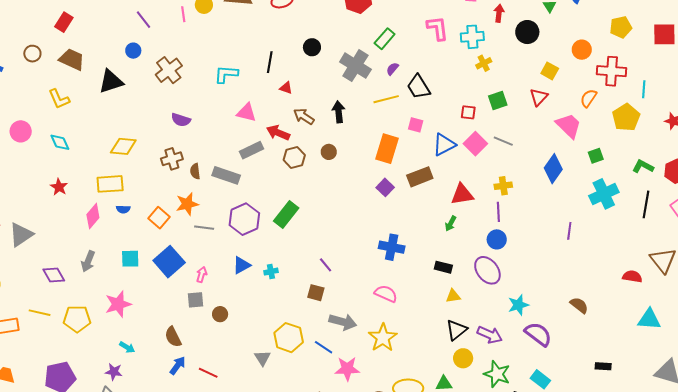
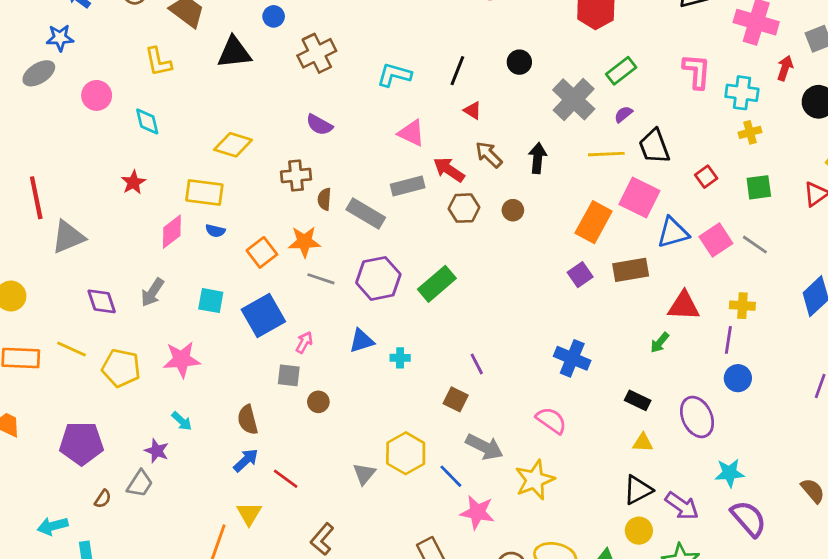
red square: (468, 112) -> (706, 177), moved, turned 35
pink square: (416, 125) -> (639, 198), size x1.8
blue circle: (497, 239) -> (738, 378), moved

